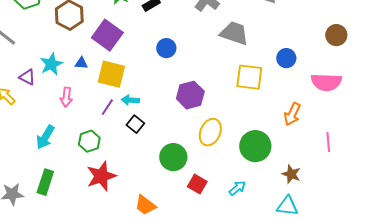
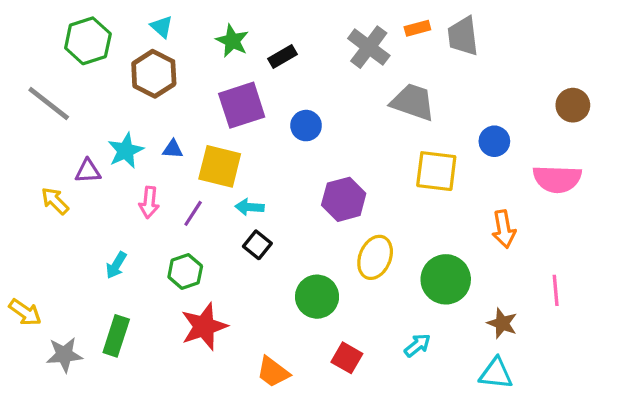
purple square: (107, 35) -> (242, 105), moved, turned 36
purple triangle: (27, 77) -> (88, 171), turned -30
purple line: (107, 107) -> (193, 213), moved
orange arrow: (292, 114) -> (504, 229), turned -35
cyan arrow: (45, 137) -> (116, 265), size x0.7
pink line: (328, 142) -> (556, 290), moved
red square: (197, 184) -> (347, 358), moved

